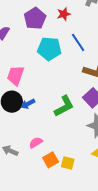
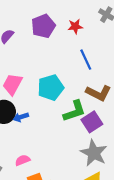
cyan pentagon: (49, 49) -> (51, 87), moved, turned -30
green L-shape: (64, 106) -> (74, 111), moved

